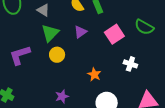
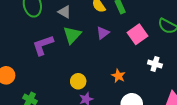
purple L-shape: (20, 55) -> (43, 45), moved
yellow circle: (57, 55) -> (78, 81), moved

